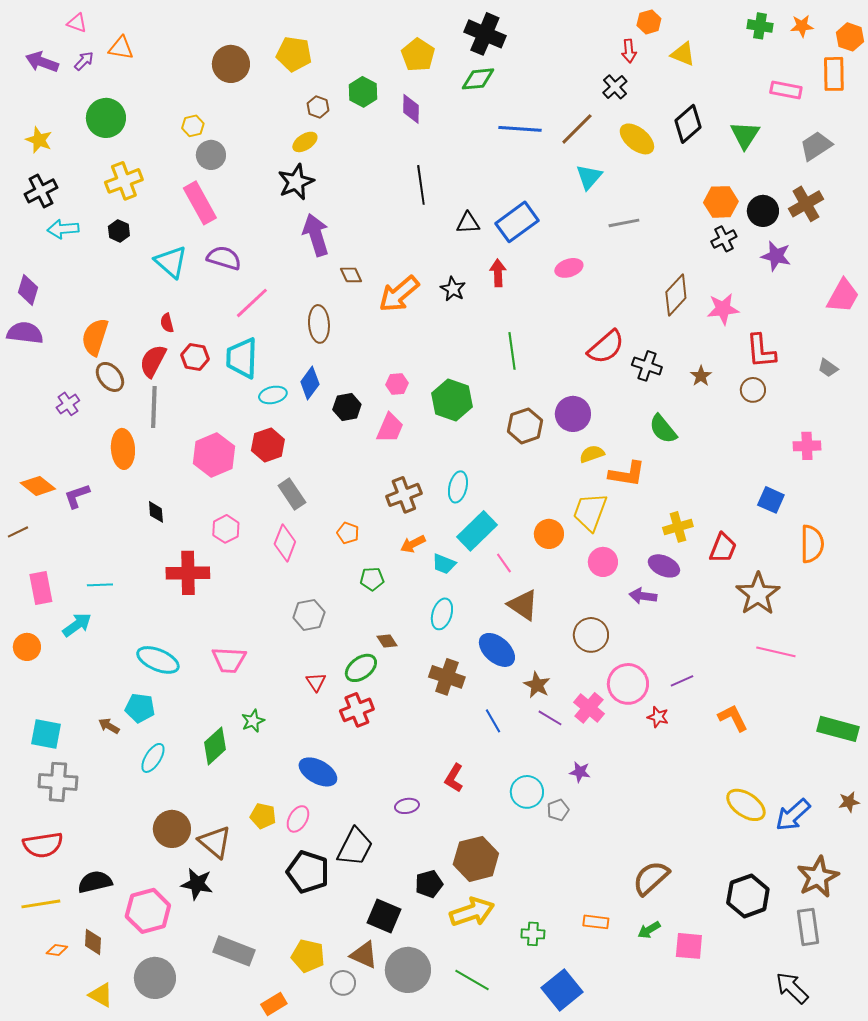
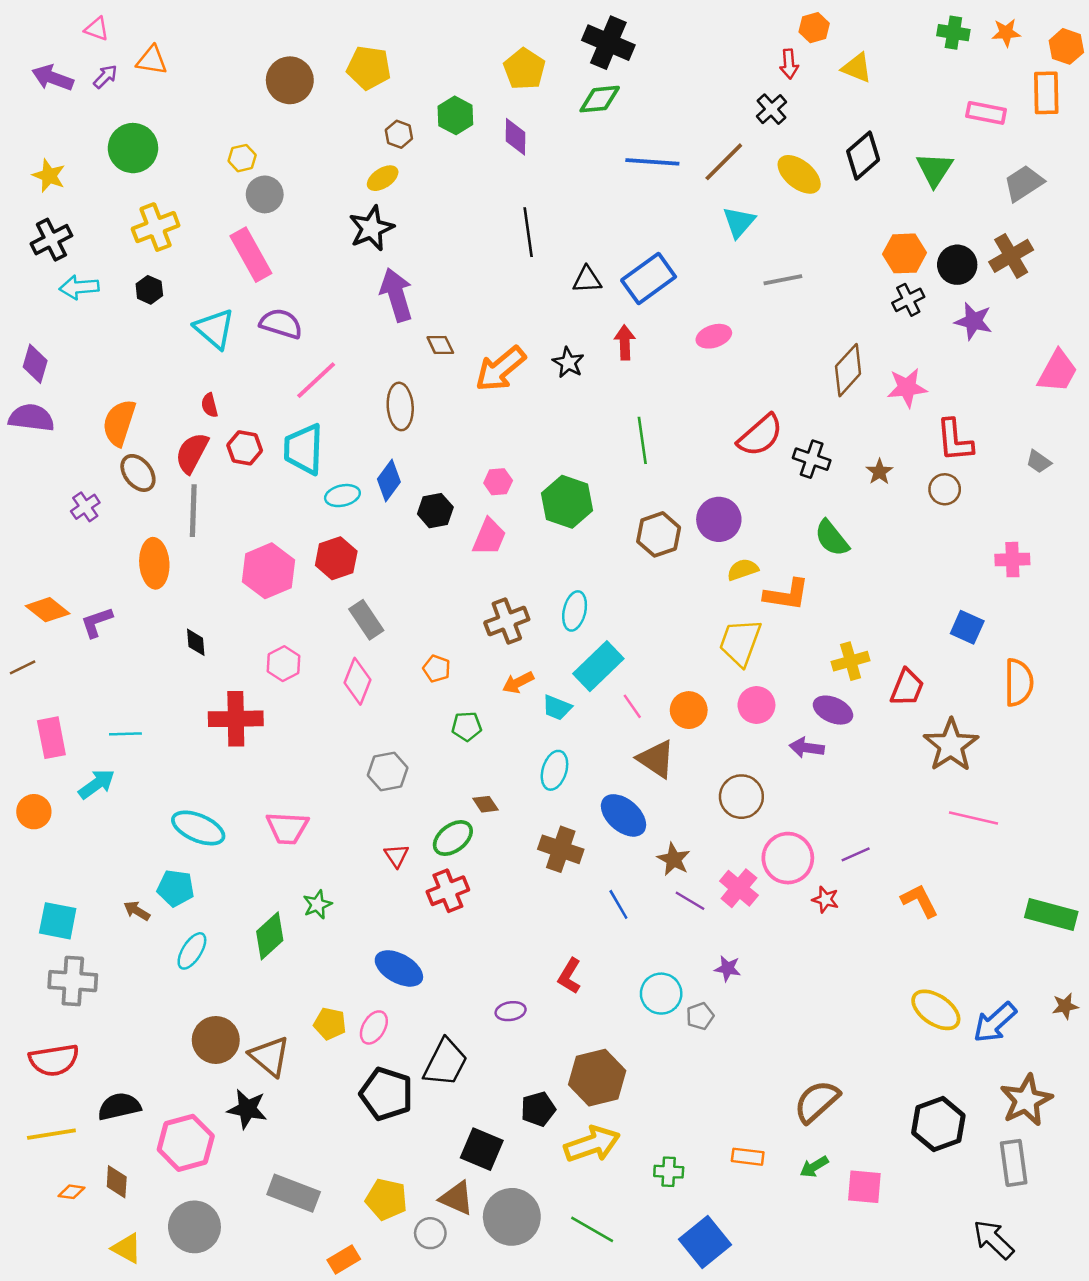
orange circle: (549, 534) -> (689, 710), moved

